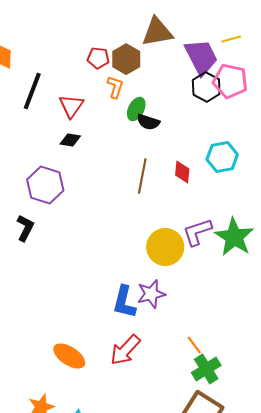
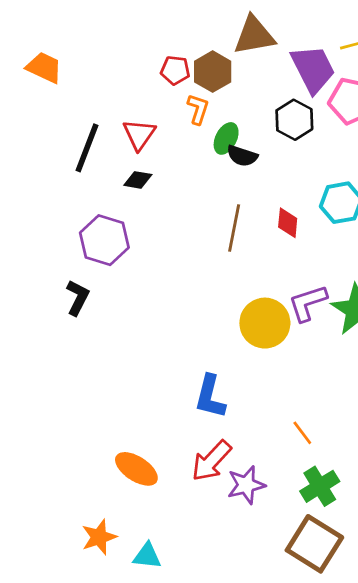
black hexagon: (206, 87) -> (294, 120), moved
black line: (32, 91) -> (87, 148), moved
purple star: (151, 294) -> (246, 485), moved
orange line: (194, 345) -> (302, 433), moved

